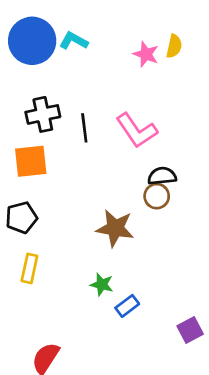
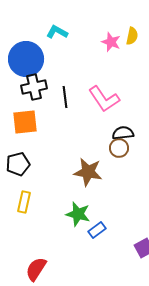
blue circle: (32, 41) -> (26, 59), moved
green star: (102, 284) -> (78, 214), size x1.4

